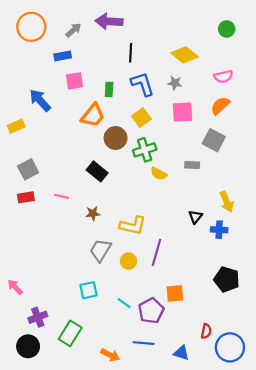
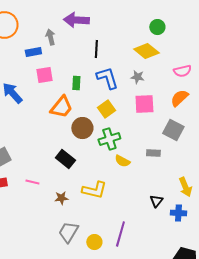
green circle: (227, 29) -> (157, 27), moved
gray arrow: (73, 30) -> (50, 37), moved, turned -63
yellow L-shape: (133, 225) -> (94, 190), moved

